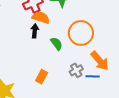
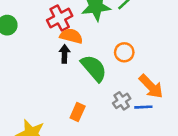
orange circle: (81, 33) -> (124, 52), size x0.6
green semicircle: (57, 44) -> (94, 68), size x1.6

